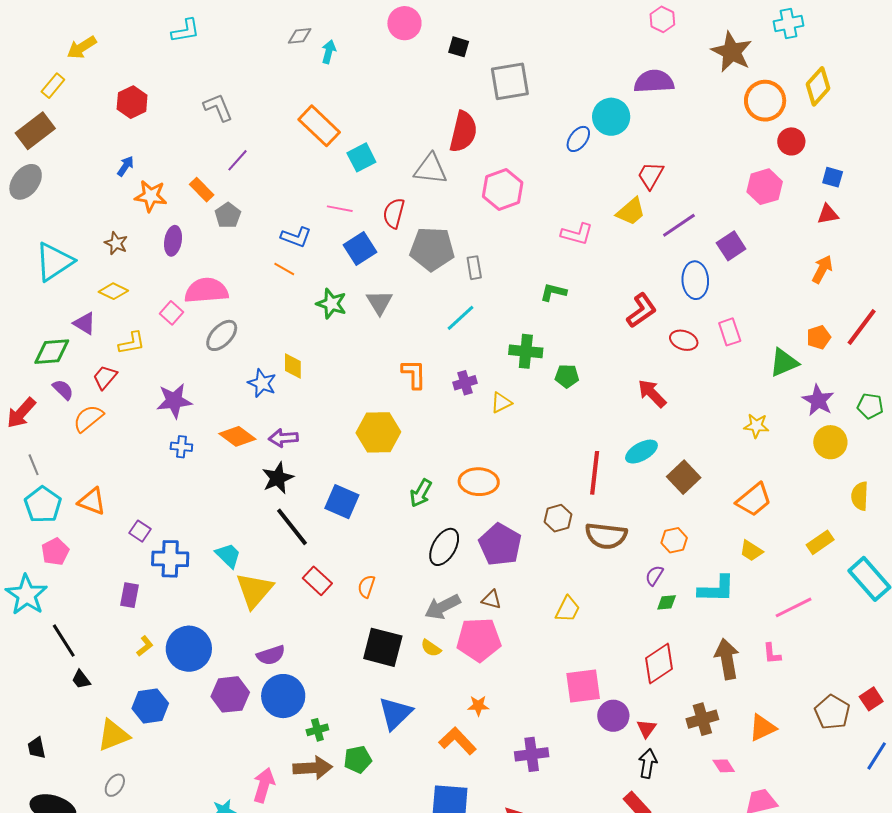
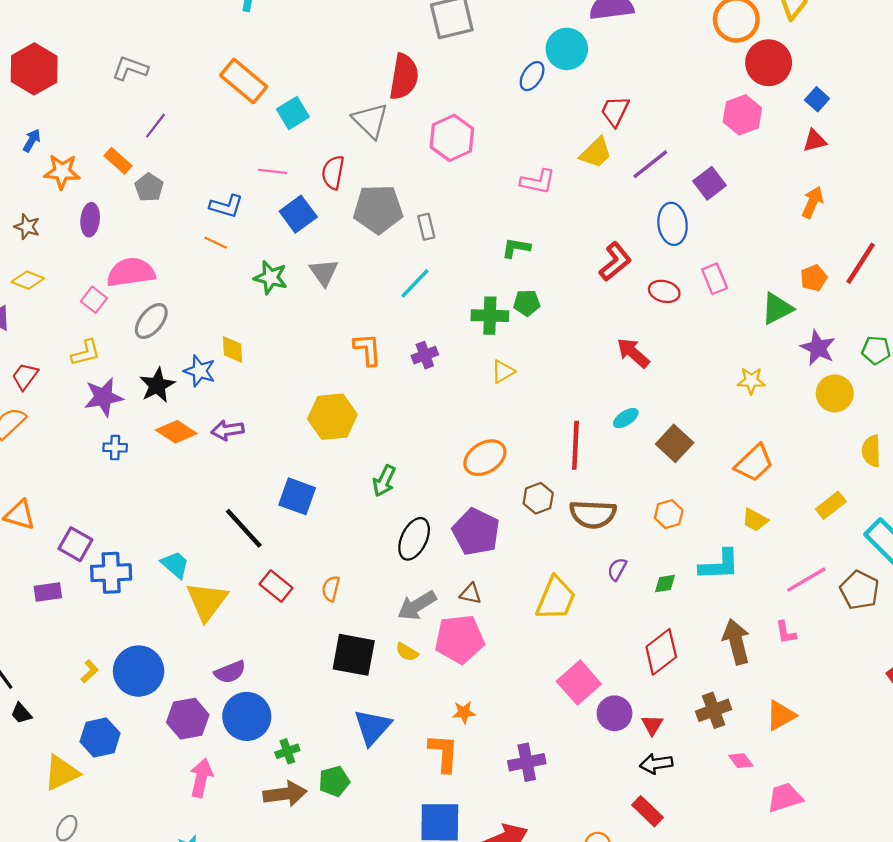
red hexagon: (132, 102) -> (34, 69), size x1.4
gray L-shape: (218, 107) -> (130, 68), turned -44
red circle: (791, 141) -> (769, 63), size x1.5
gray triangle: (431, 169) -> (370, 121), turned 42
blue square: (833, 177) -> (817, 99), turned 30
yellow L-shape: (132, 343) -> (86, 353), moved
green pentagon: (567, 376) -> (527, 303), moved
yellow triangle: (501, 403) -> (503, 372), moved
cyan ellipse: (641, 452) -> (626, 418), size x0.7
black star: (278, 478) -> (157, 385), moved
orange ellipse: (479, 482) -> (485, 458), moved, turned -30
purple square: (140, 531) -> (75, 544), size x1.4
purple semicircle: (654, 575) -> (617, 569), moved
purple rectangle: (129, 595) -> (48, 592), moved, turned 75
yellow trapezoid: (568, 609) -> (556, 598), size x1.5
pink square: (583, 686) -> (579, 683), turned -30
brown pentagon: (832, 712) -> (860, 590), moved
orange L-shape: (458, 741) -> (444, 753), turned 51
black arrow: (648, 764) -> (656, 764), turned -104
pink arrow: (264, 785) -> (201, 778), moved

